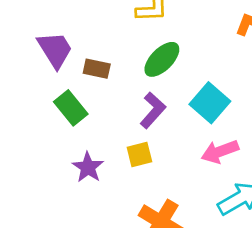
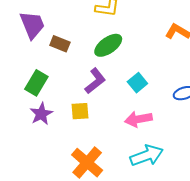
cyan square: (210, 103) -> (137, 83), size x0.7
green rectangle: (71, 108) -> (36, 83), moved, turned 60

